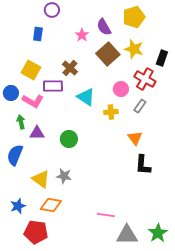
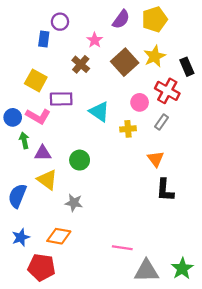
purple circle: (52, 10) -> (60, 22), moved
purple semicircle: (104, 27) -> (121, 19), moved, turned -114
yellow star: (134, 49) -> (155, 56), turned 30
black rectangle: (162, 58) -> (187, 67), turned -42
brown cross: (70, 68) -> (81, 64), moved
blue circle: (11, 93) -> (13, 117), moved
blue semicircle: (15, 155) -> (17, 196), moved
yellow triangle: (41, 179) -> (47, 180), moved

